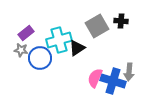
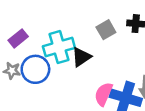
gray square: (97, 26) -> (106, 30), size x0.7
gray star: (21, 50) -> (12, 71), moved

